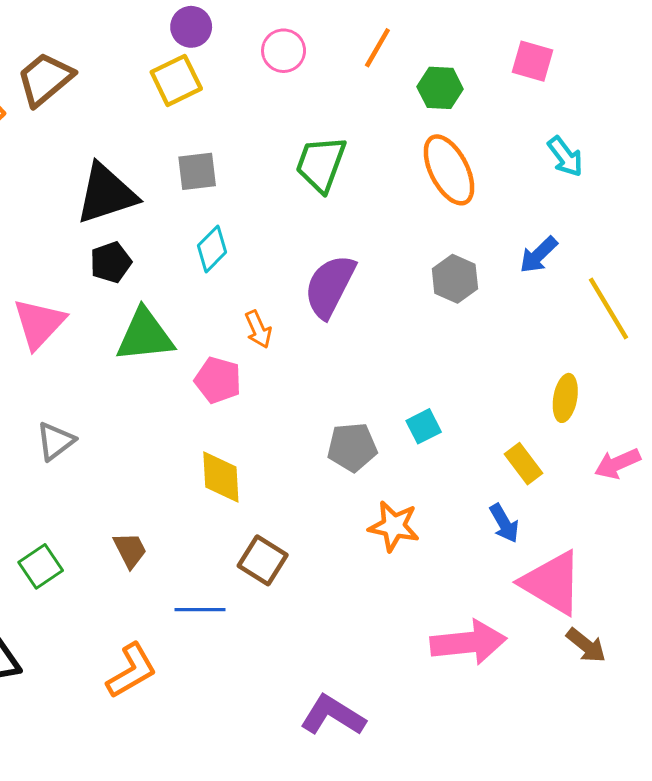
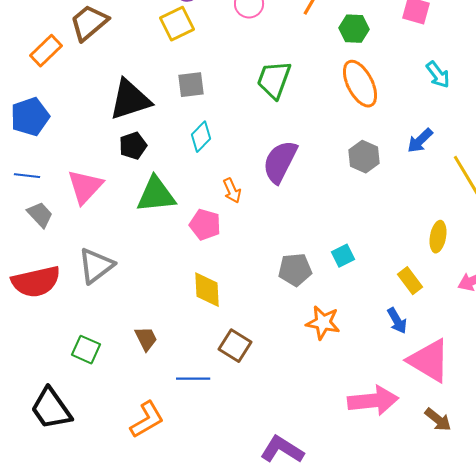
gray triangle: (56, 441) -> (96, 266), size x1.4
green square: (41, 566) -> (86, 350), turned -32
brown arrow: (586, 645) -> (438, 420), moved

